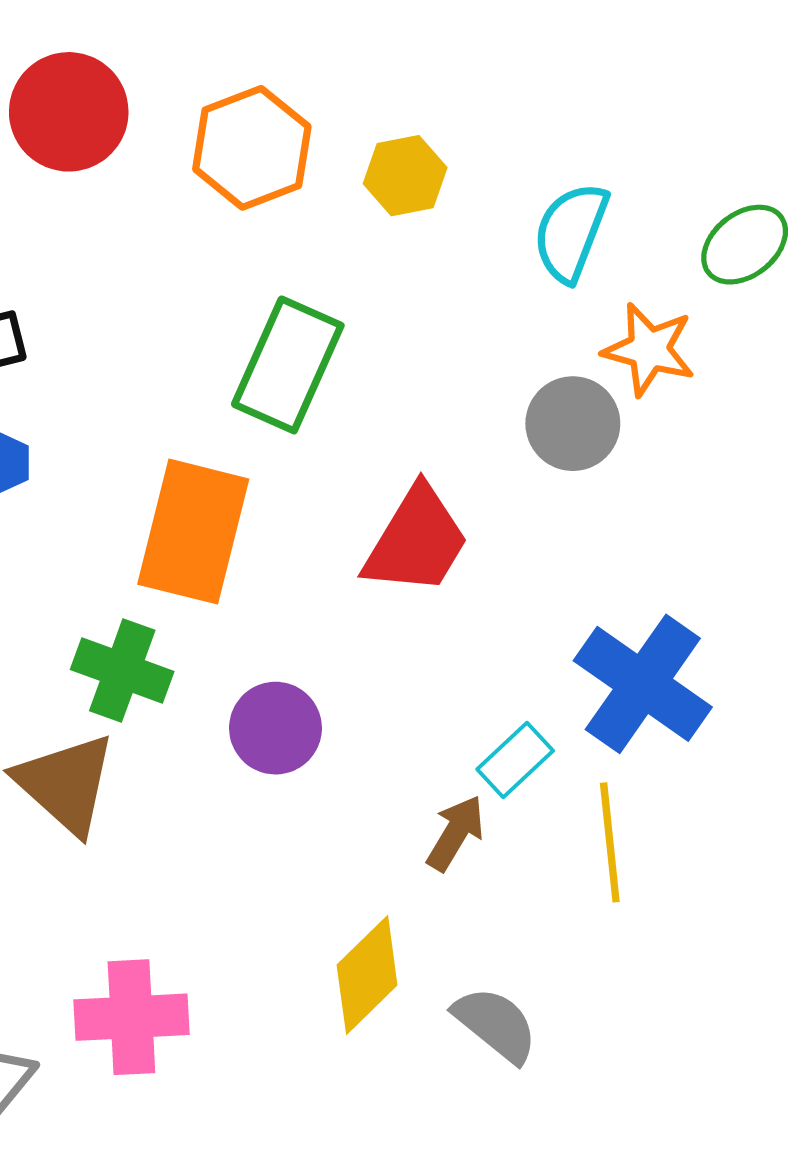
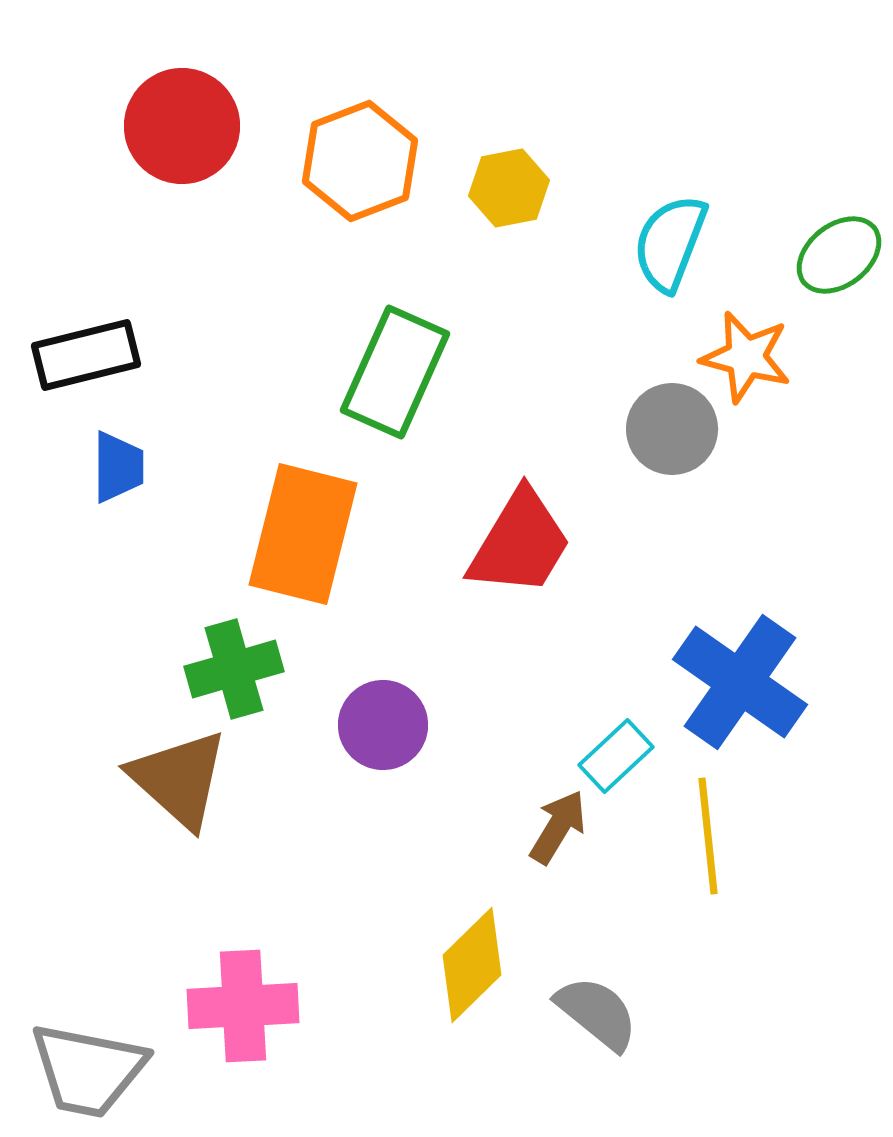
green cross: (122, 670) -> (234, 669), turned -36

